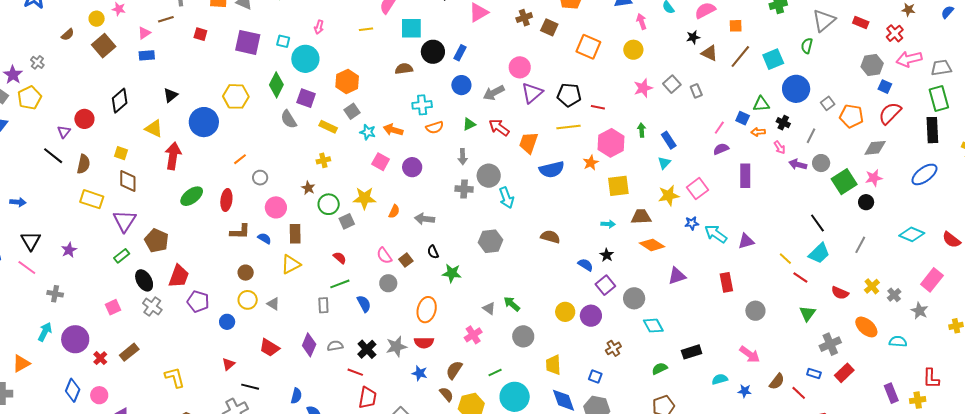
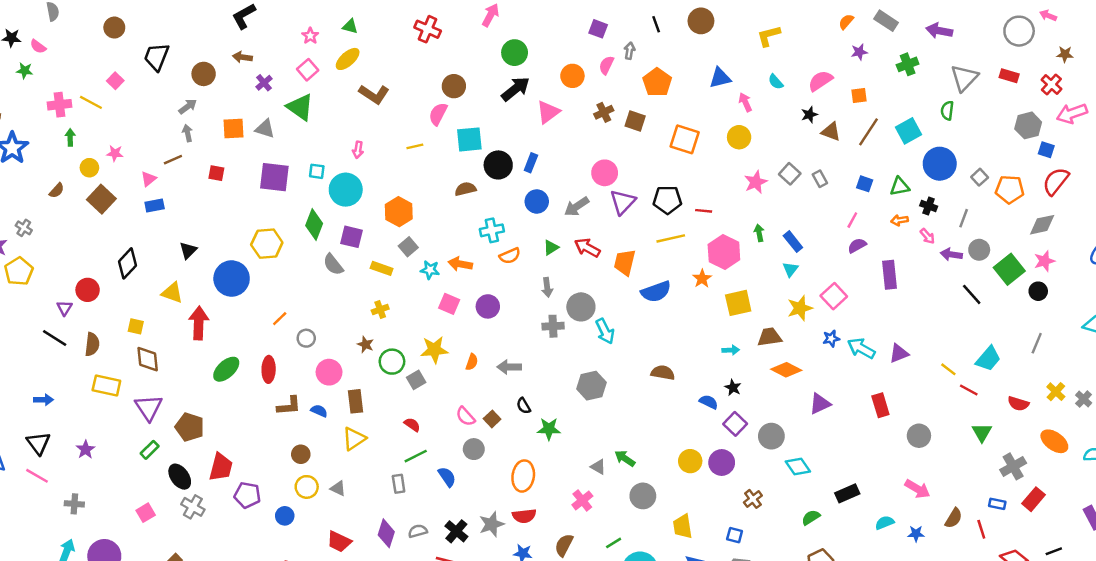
blue square: (743, 118) -> (865, 184), moved
blue arrow: (18, 202) -> (43, 400), moved
black line: (817, 223) -> (972, 294), moved
red line: (799, 393) -> (981, 529), turned 35

